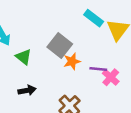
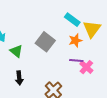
orange star: (72, 61) -> (75, 40), moved
black arrow: (27, 90) -> (19, 78), turned 96

